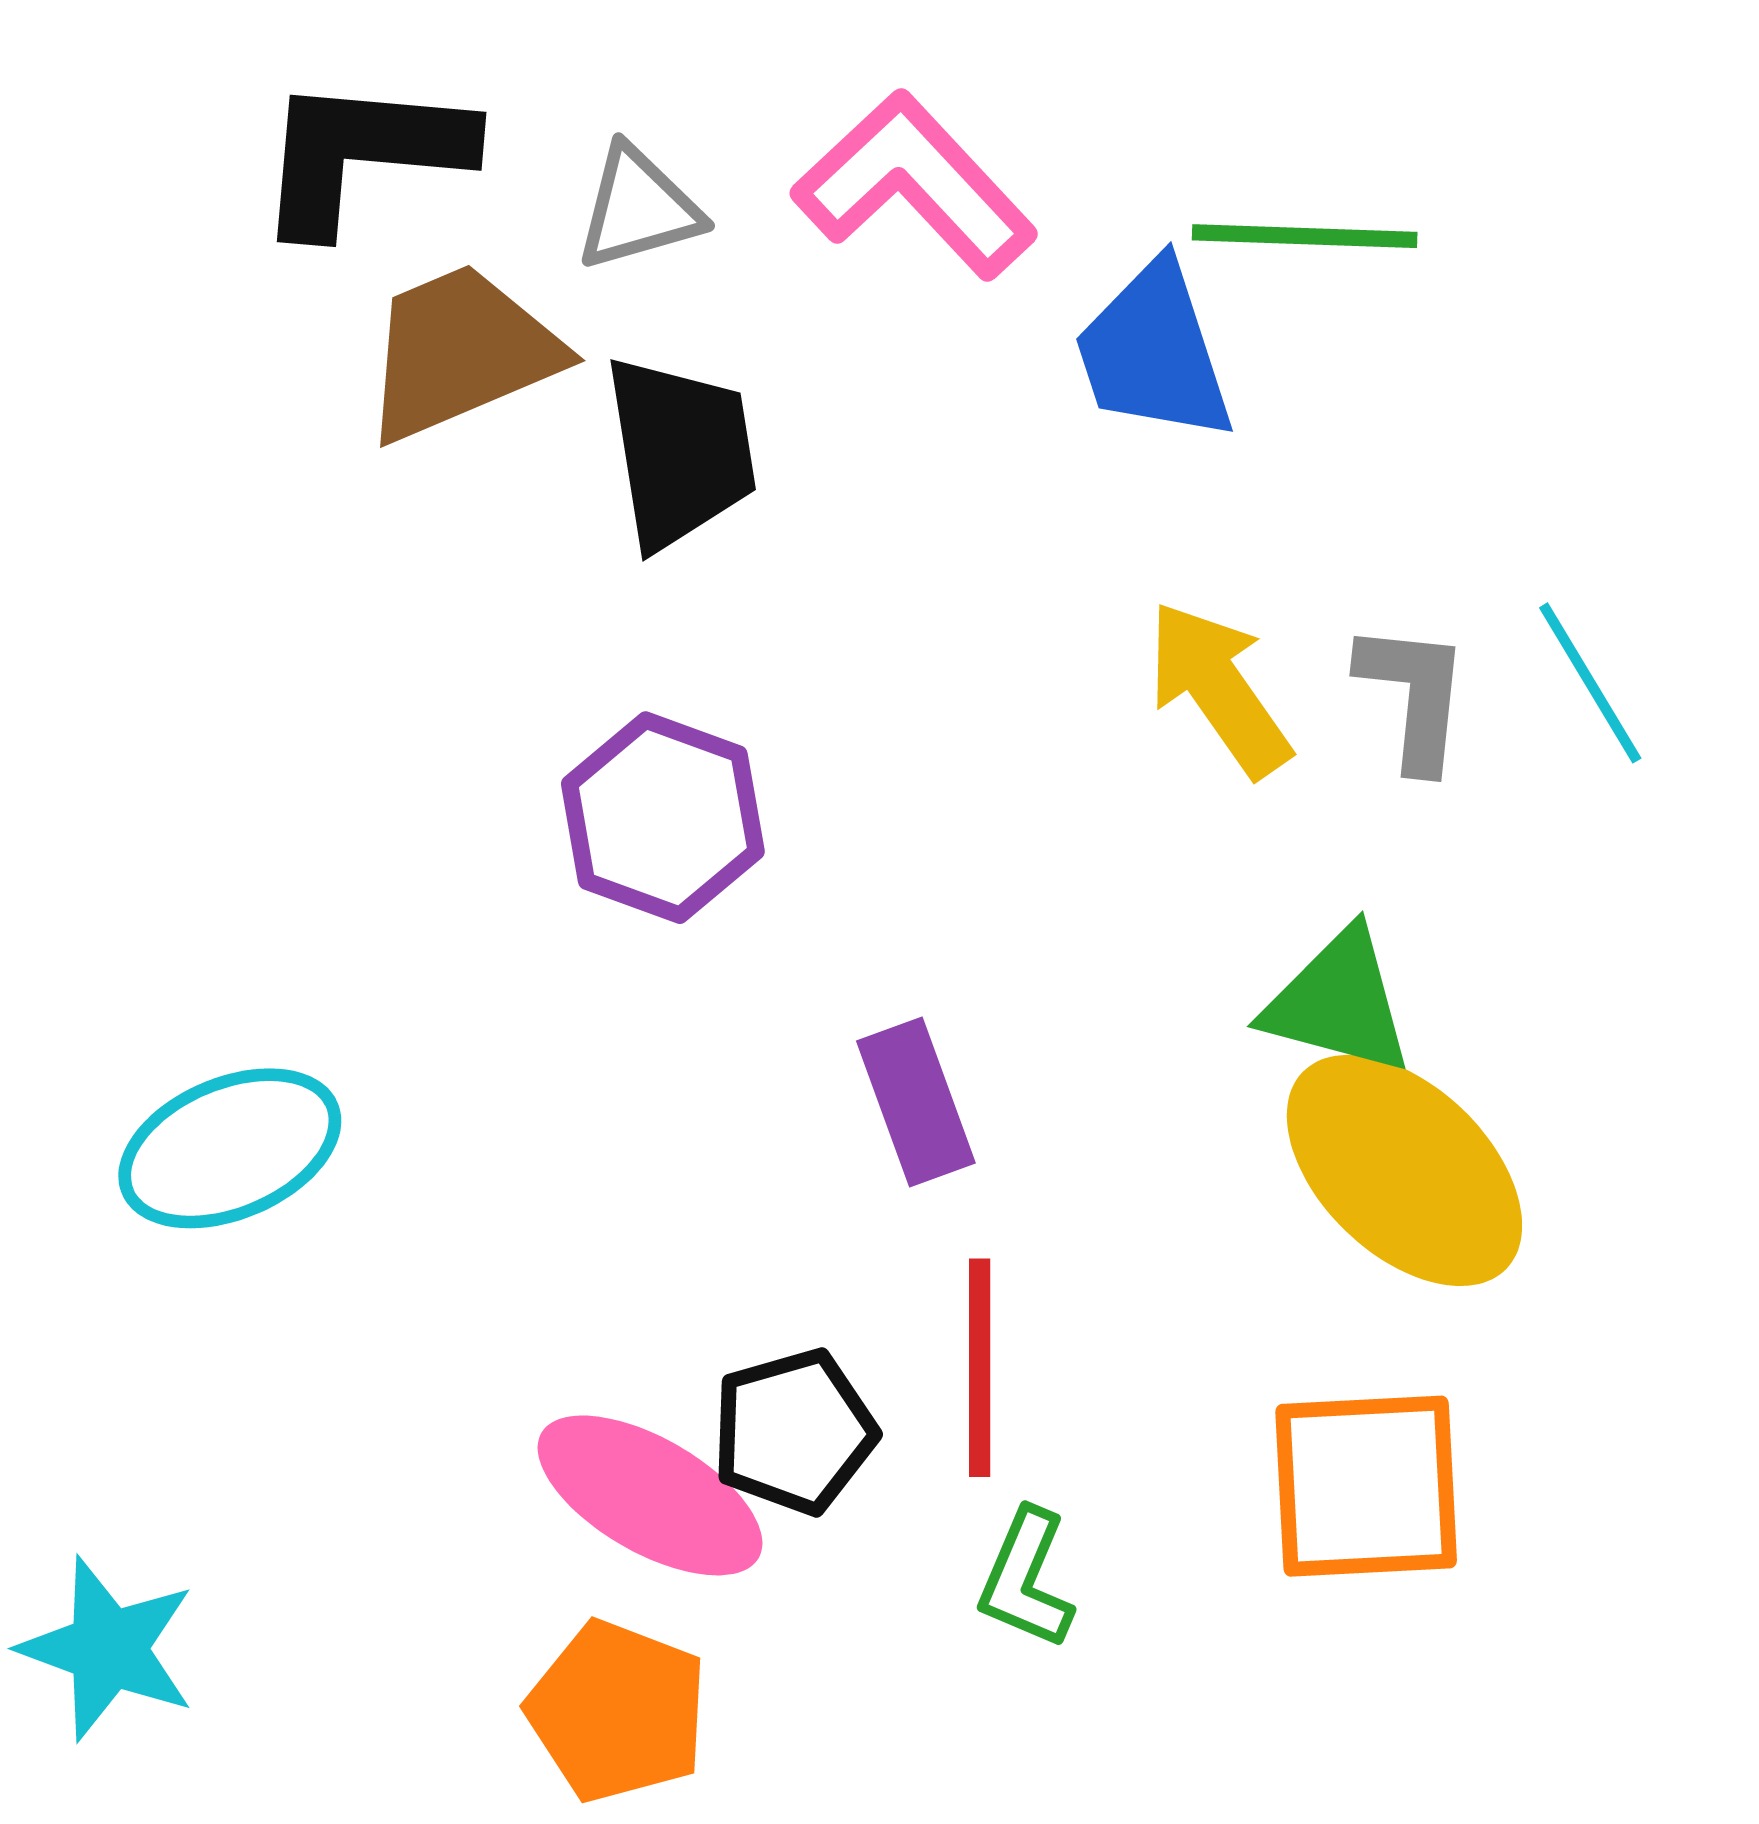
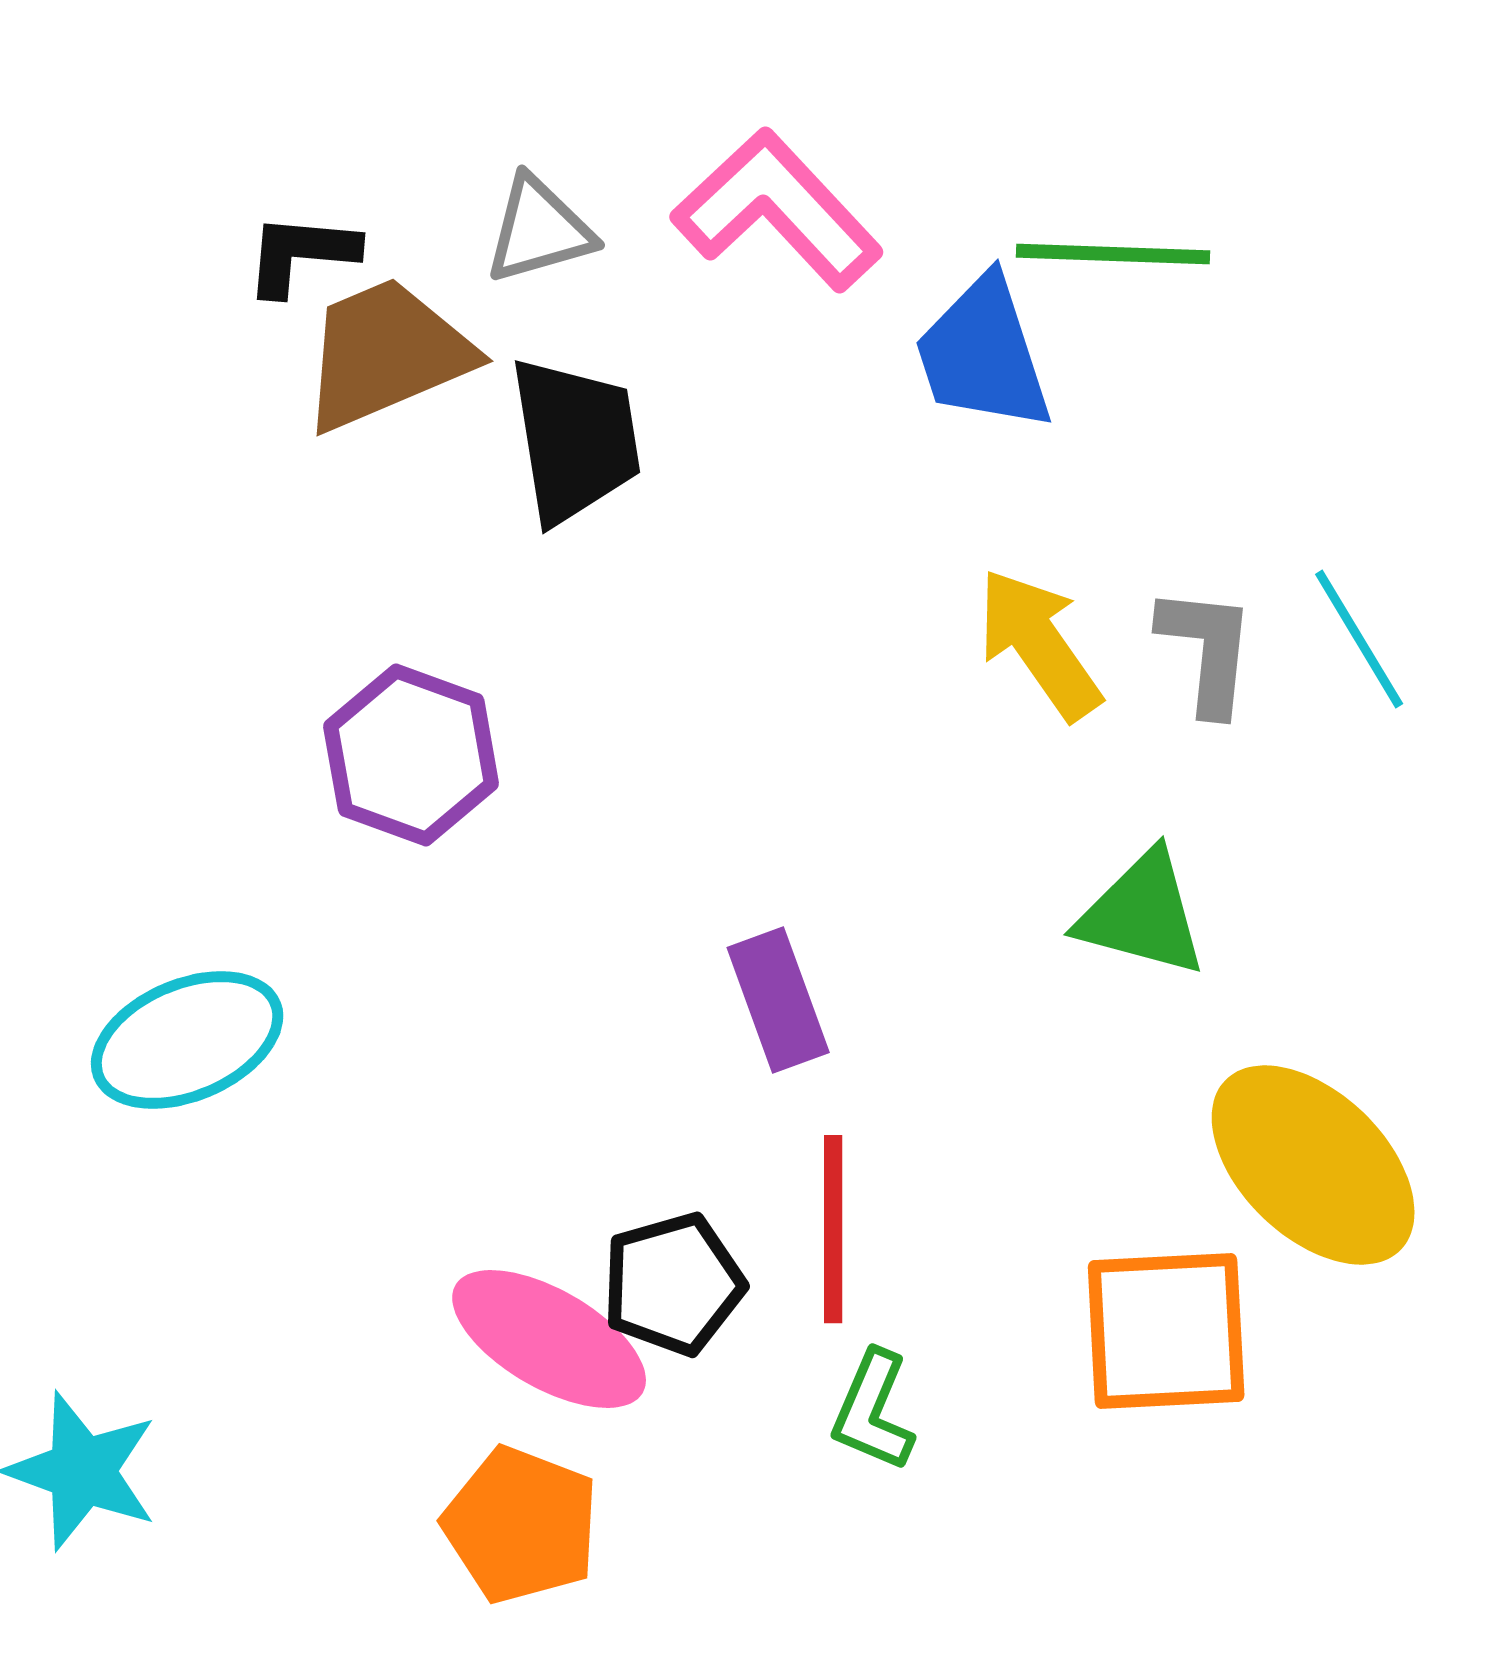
black L-shape: (362, 154) -> (301, 254), moved, size x0.6
purple hexagon: (663, 818) -> (411, 755), moved
yellow ellipse: (1404, 1170) -> (1313, 1165), moved

